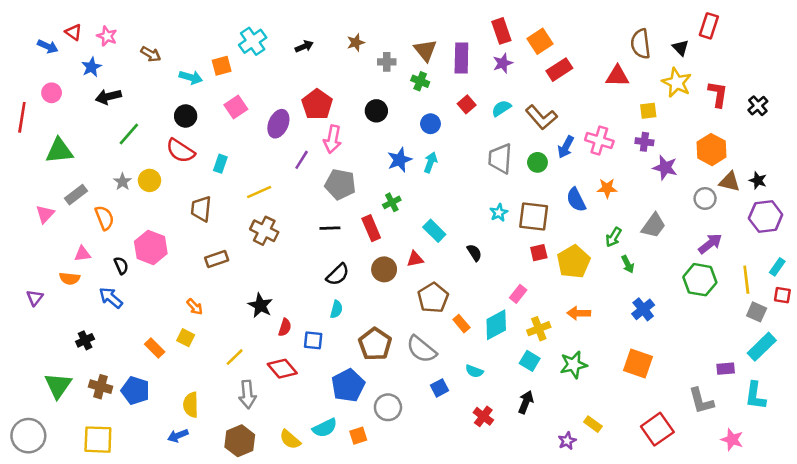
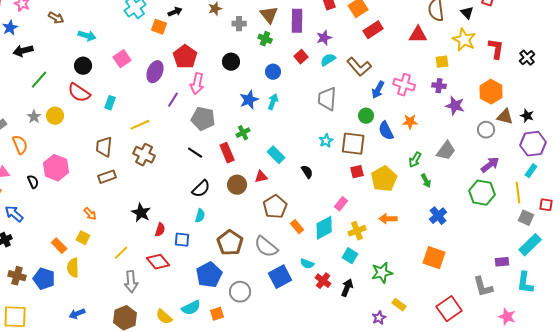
purple star: (503, 63) -> (324, 38), moved
orange square: (222, 66) -> (159, 27), moved, turned 35
green circle: (537, 162) -> (366, 116), moved
brown trapezoid: (201, 209) -> (104, 147), moved
black line: (330, 228) -> (195, 153), turned 35
cyan rectangle: (777, 267) -> (531, 171), moved
blue arrow: (111, 298) -> (14, 214), moved
green star: (574, 365) -> (382, 273), moved
blue square: (440, 388) -> (280, 277), size x1.6
yellow semicircle: (191, 405) -> (73, 268), moved
red cross: (483, 416) -> (323, 281), moved

